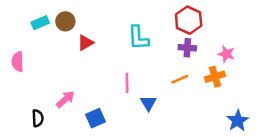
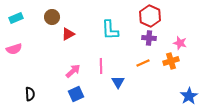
cyan rectangle: (40, 23) -> (16, 18), moved
pink semicircle: (18, 62) -> (14, 49), turned -105
pink arrow: (65, 99) -> (73, 71), moved

